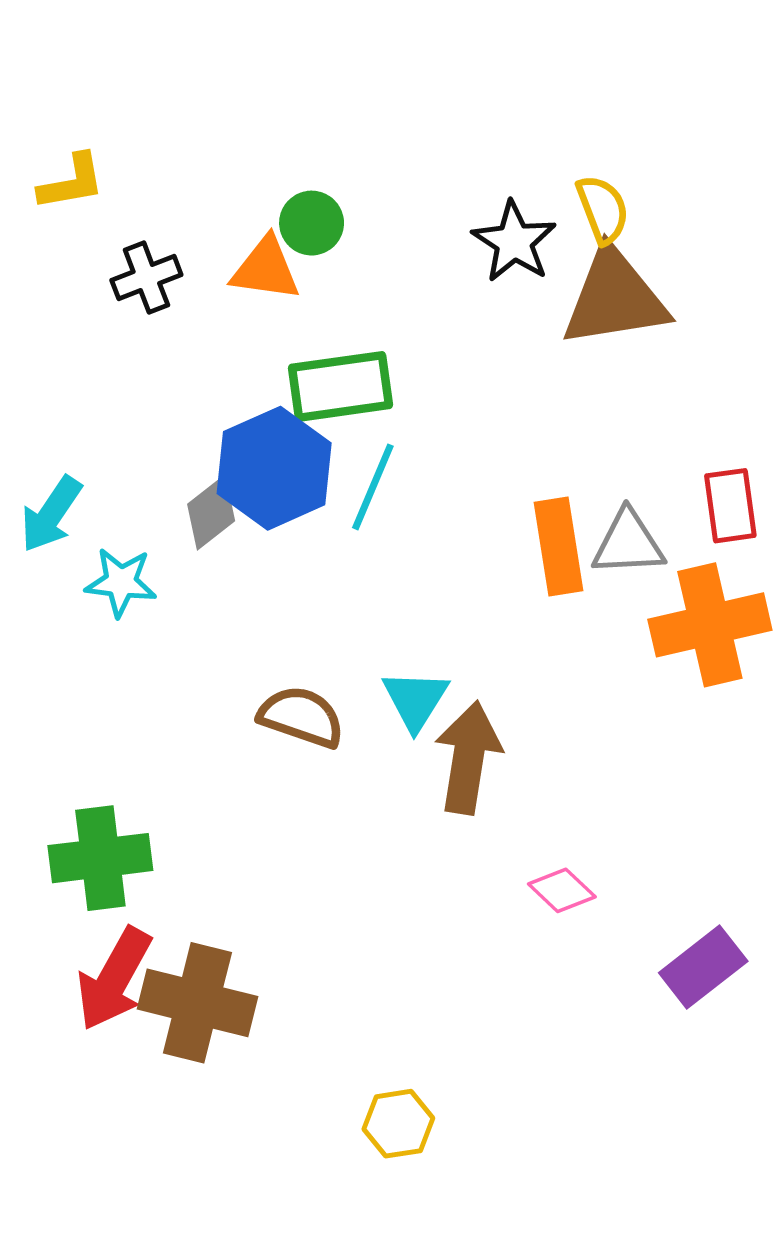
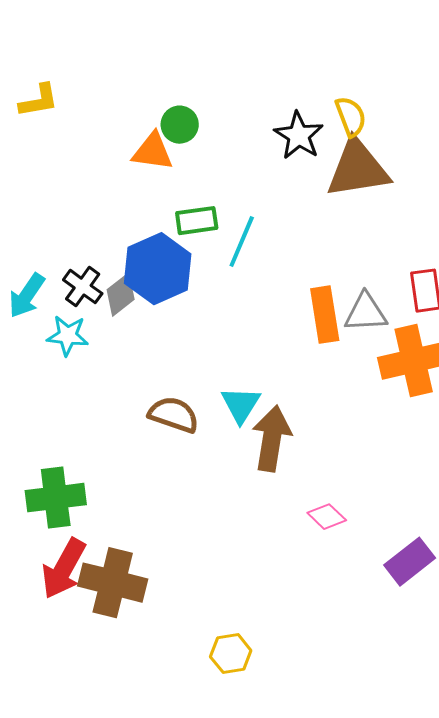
black cross: (146, 278) -> (83, 287), moved, turned -33
green rectangle: (341, 386) -> (197, 221), size x0.7
cyan line: (373, 487) -> (242, 242), moved

